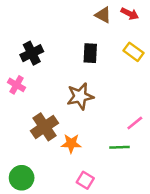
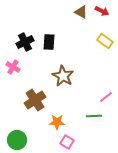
black rectangle: (90, 53) -> (49, 42), moved
brown star: (80, 96) -> (63, 76), turned -30
orange star: (71, 143) -> (57, 122), moved

